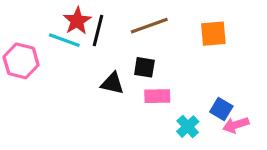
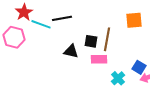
red star: (77, 21) -> (24, 12), moved
brown line: (149, 26) -> (107, 39), moved, turned -60
black line: (98, 30) -> (62, 18), turned 66

